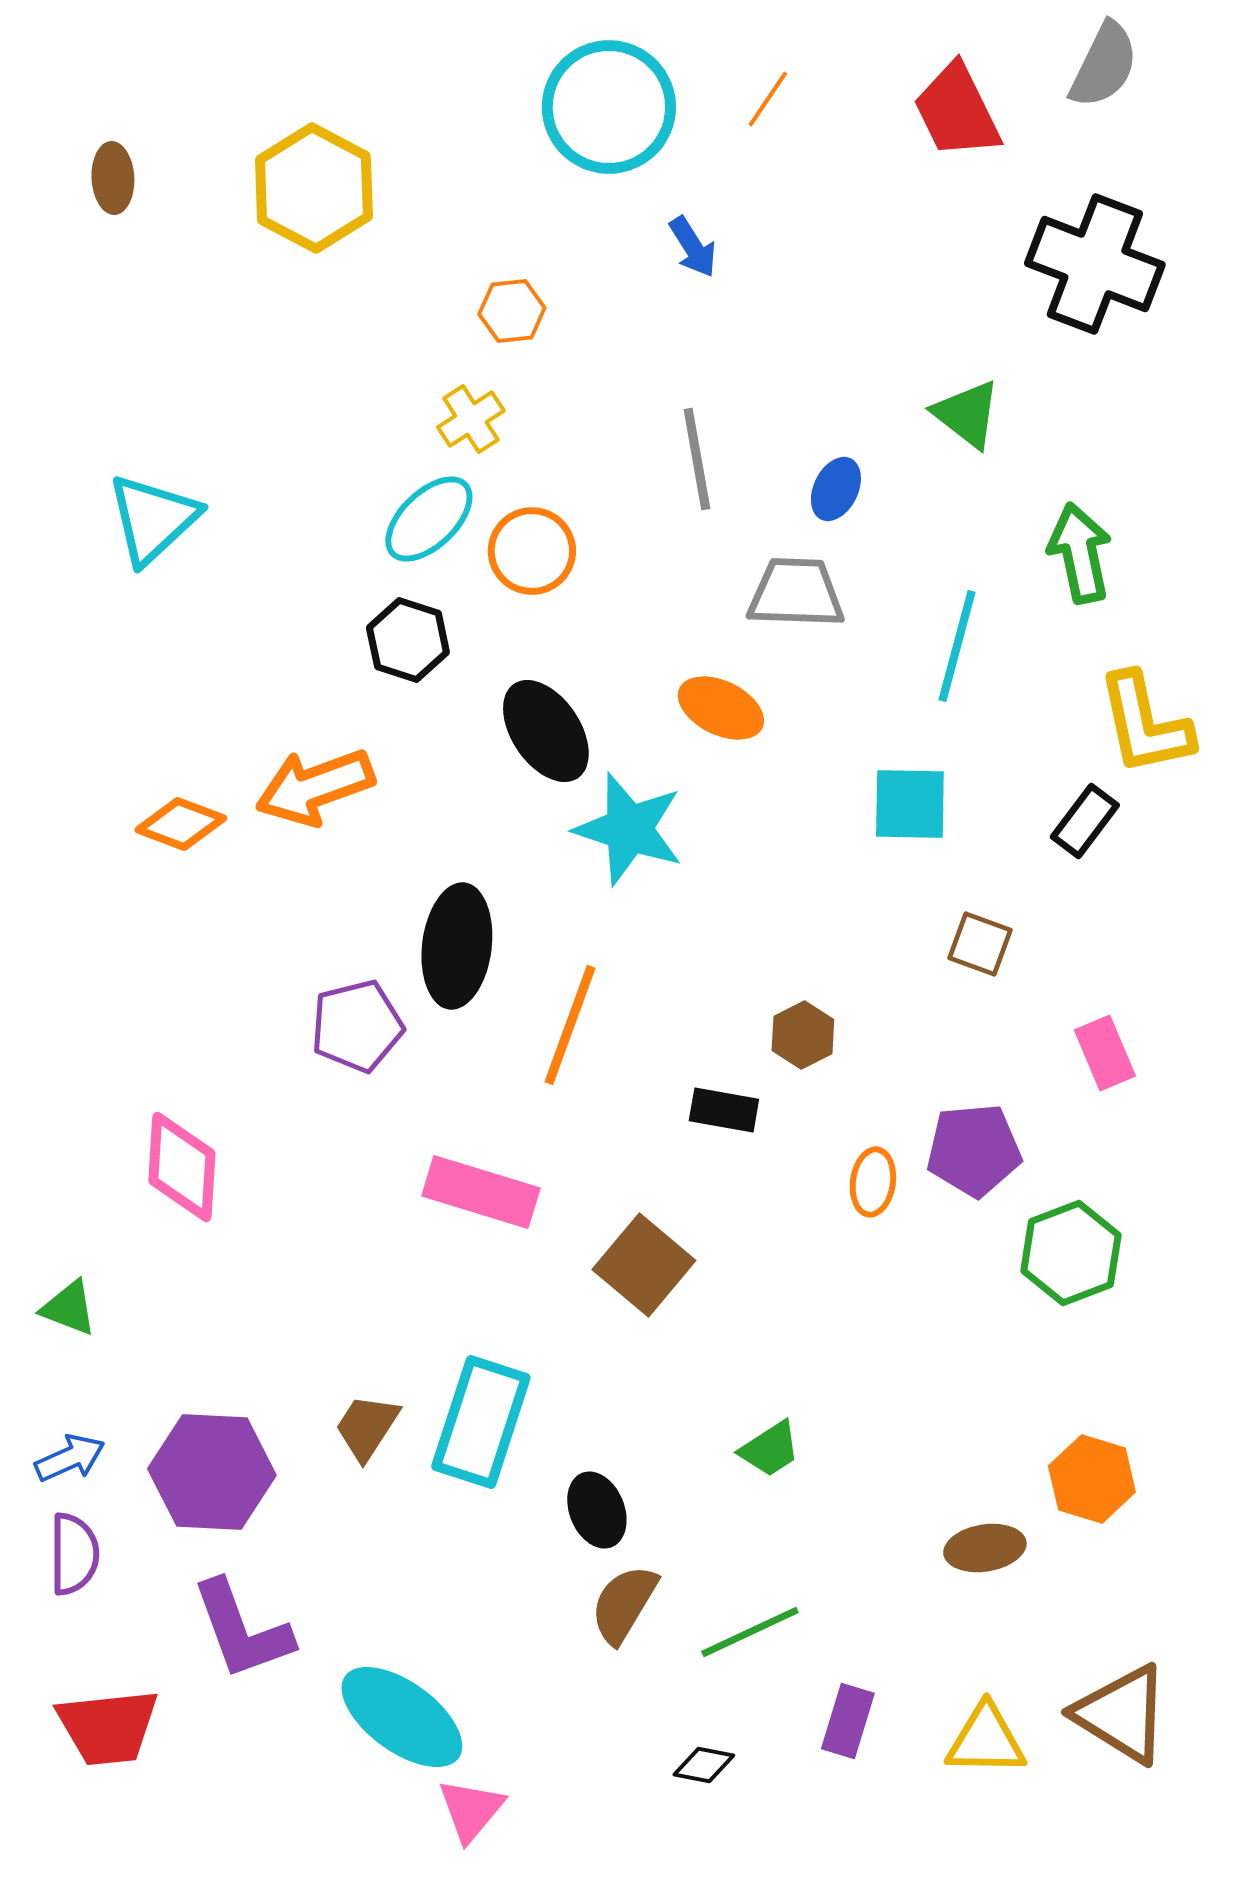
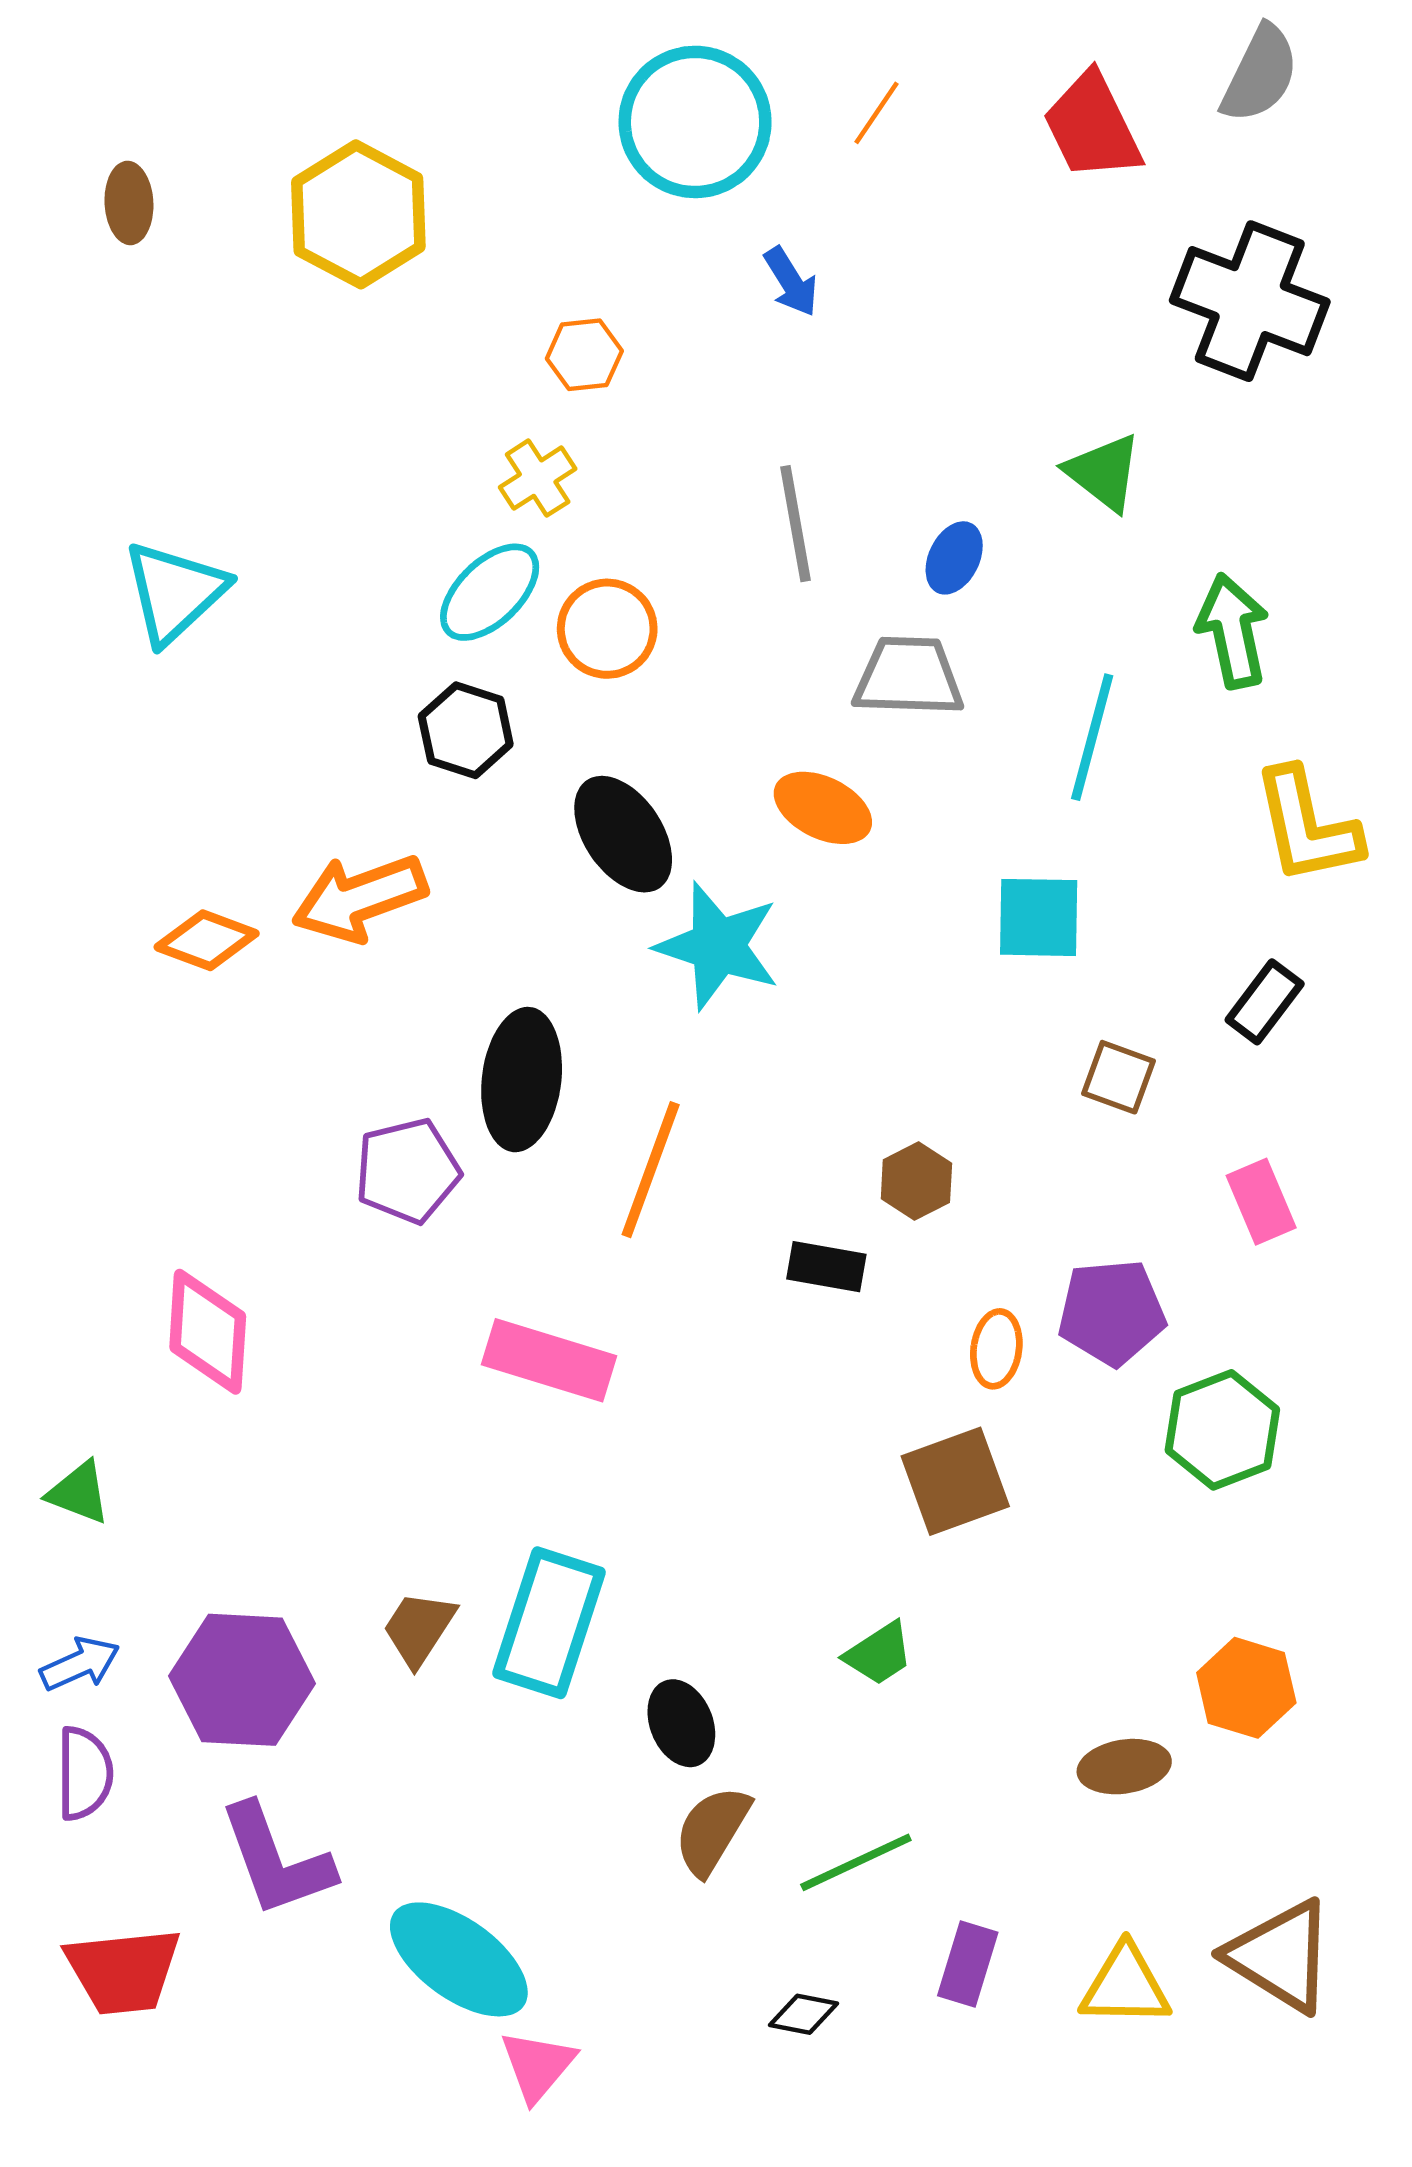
black rectangle: (1085, 821) -> (1265, 1002), moved
brown square: (644, 1265) -> (955, 1481), moved, turned 30

